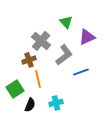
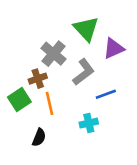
green triangle: (66, 22) -> (86, 29), size x1.5
green square: (15, 89) -> (19, 99), moved
cyan cross: (56, 103) -> (89, 123), moved

